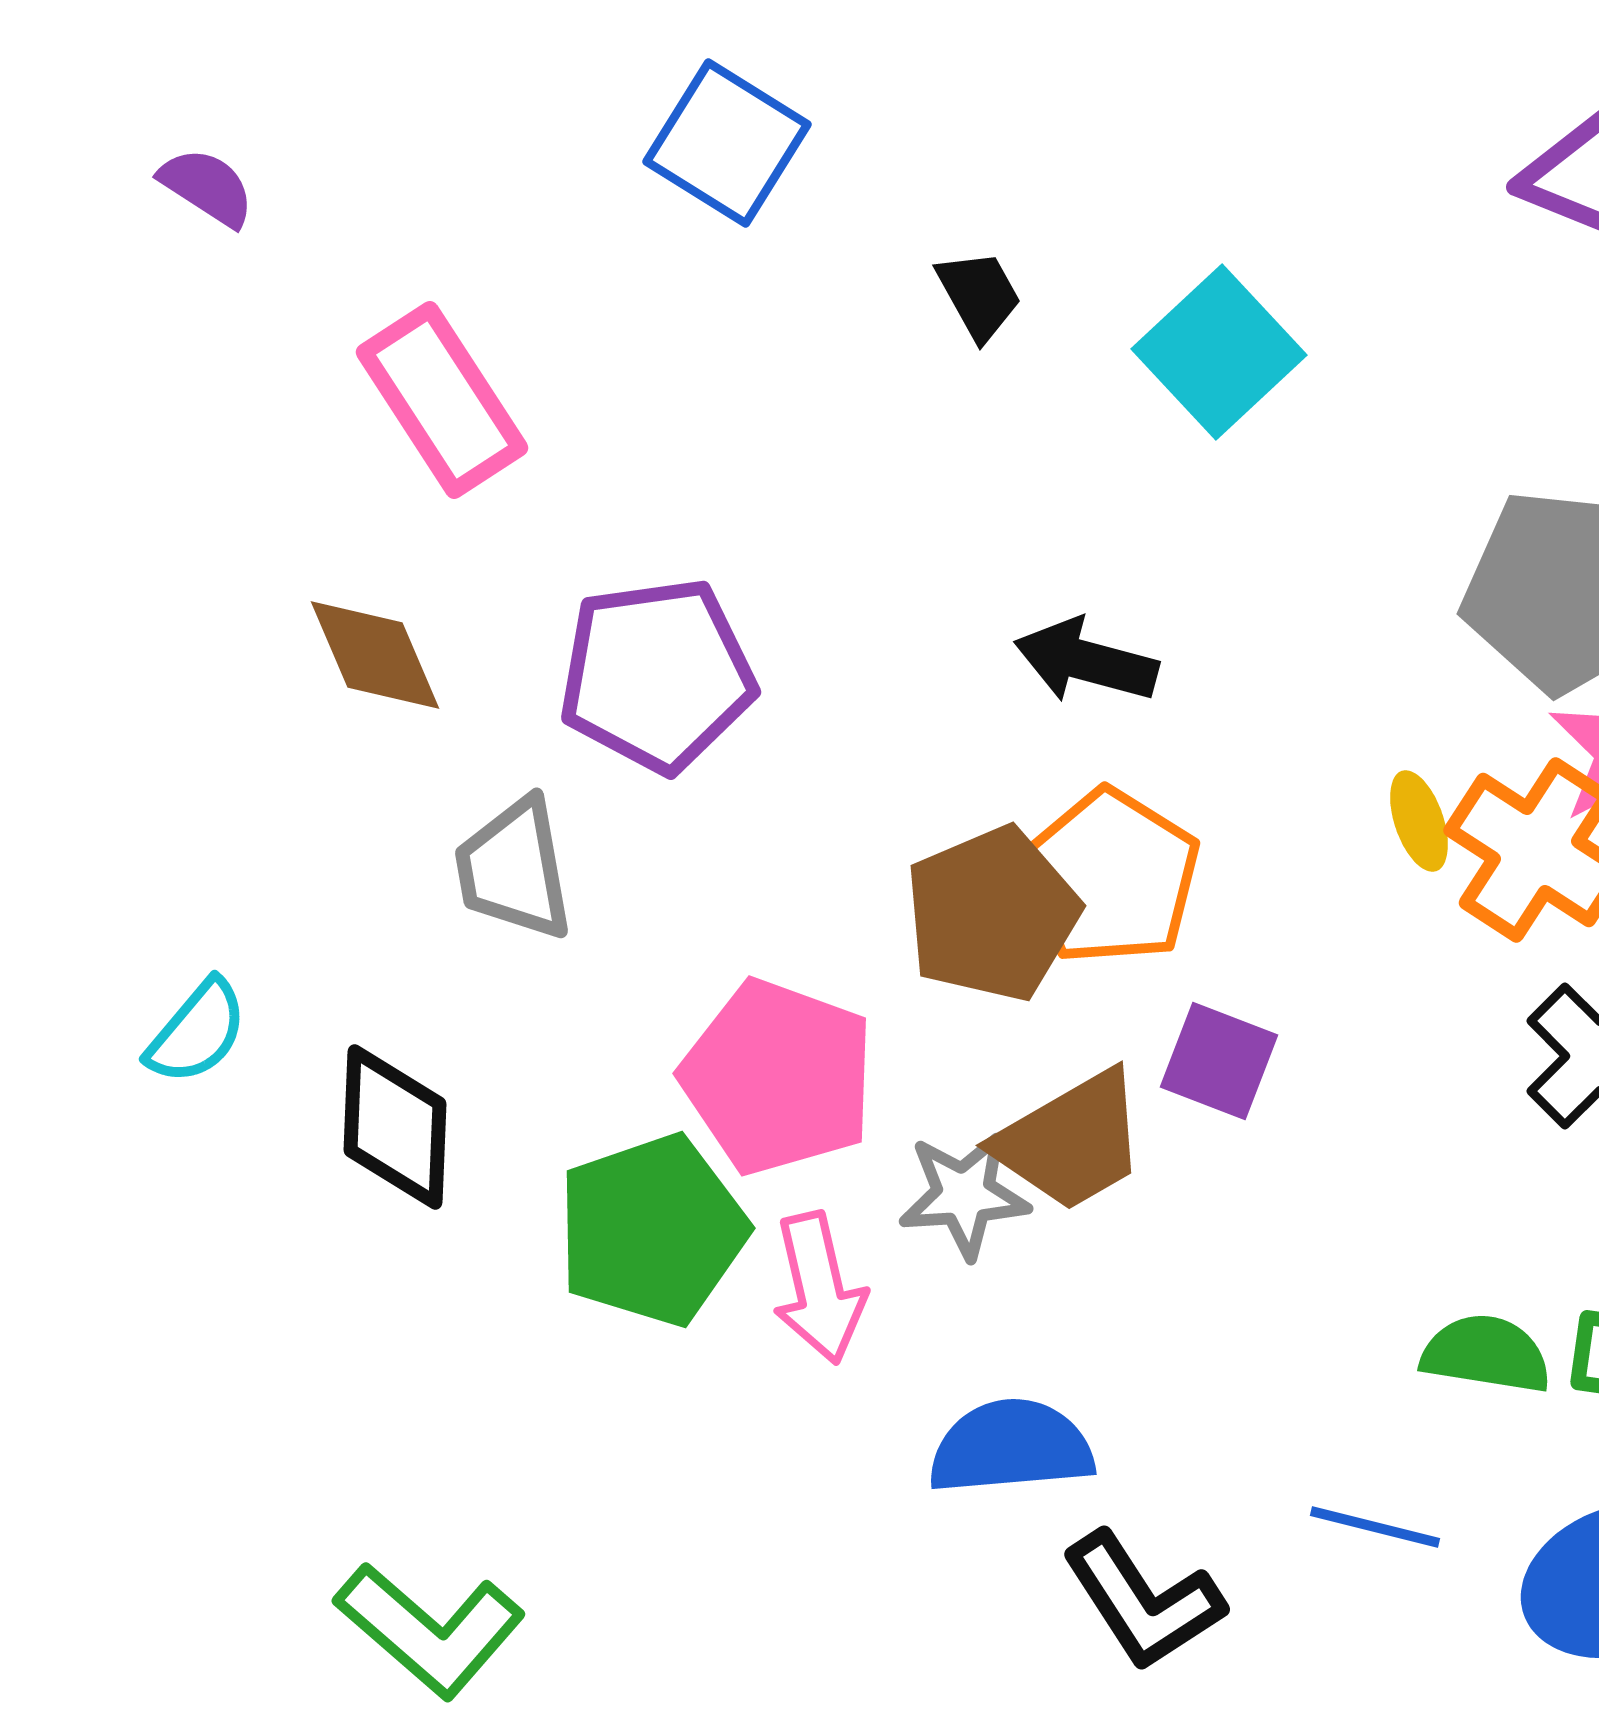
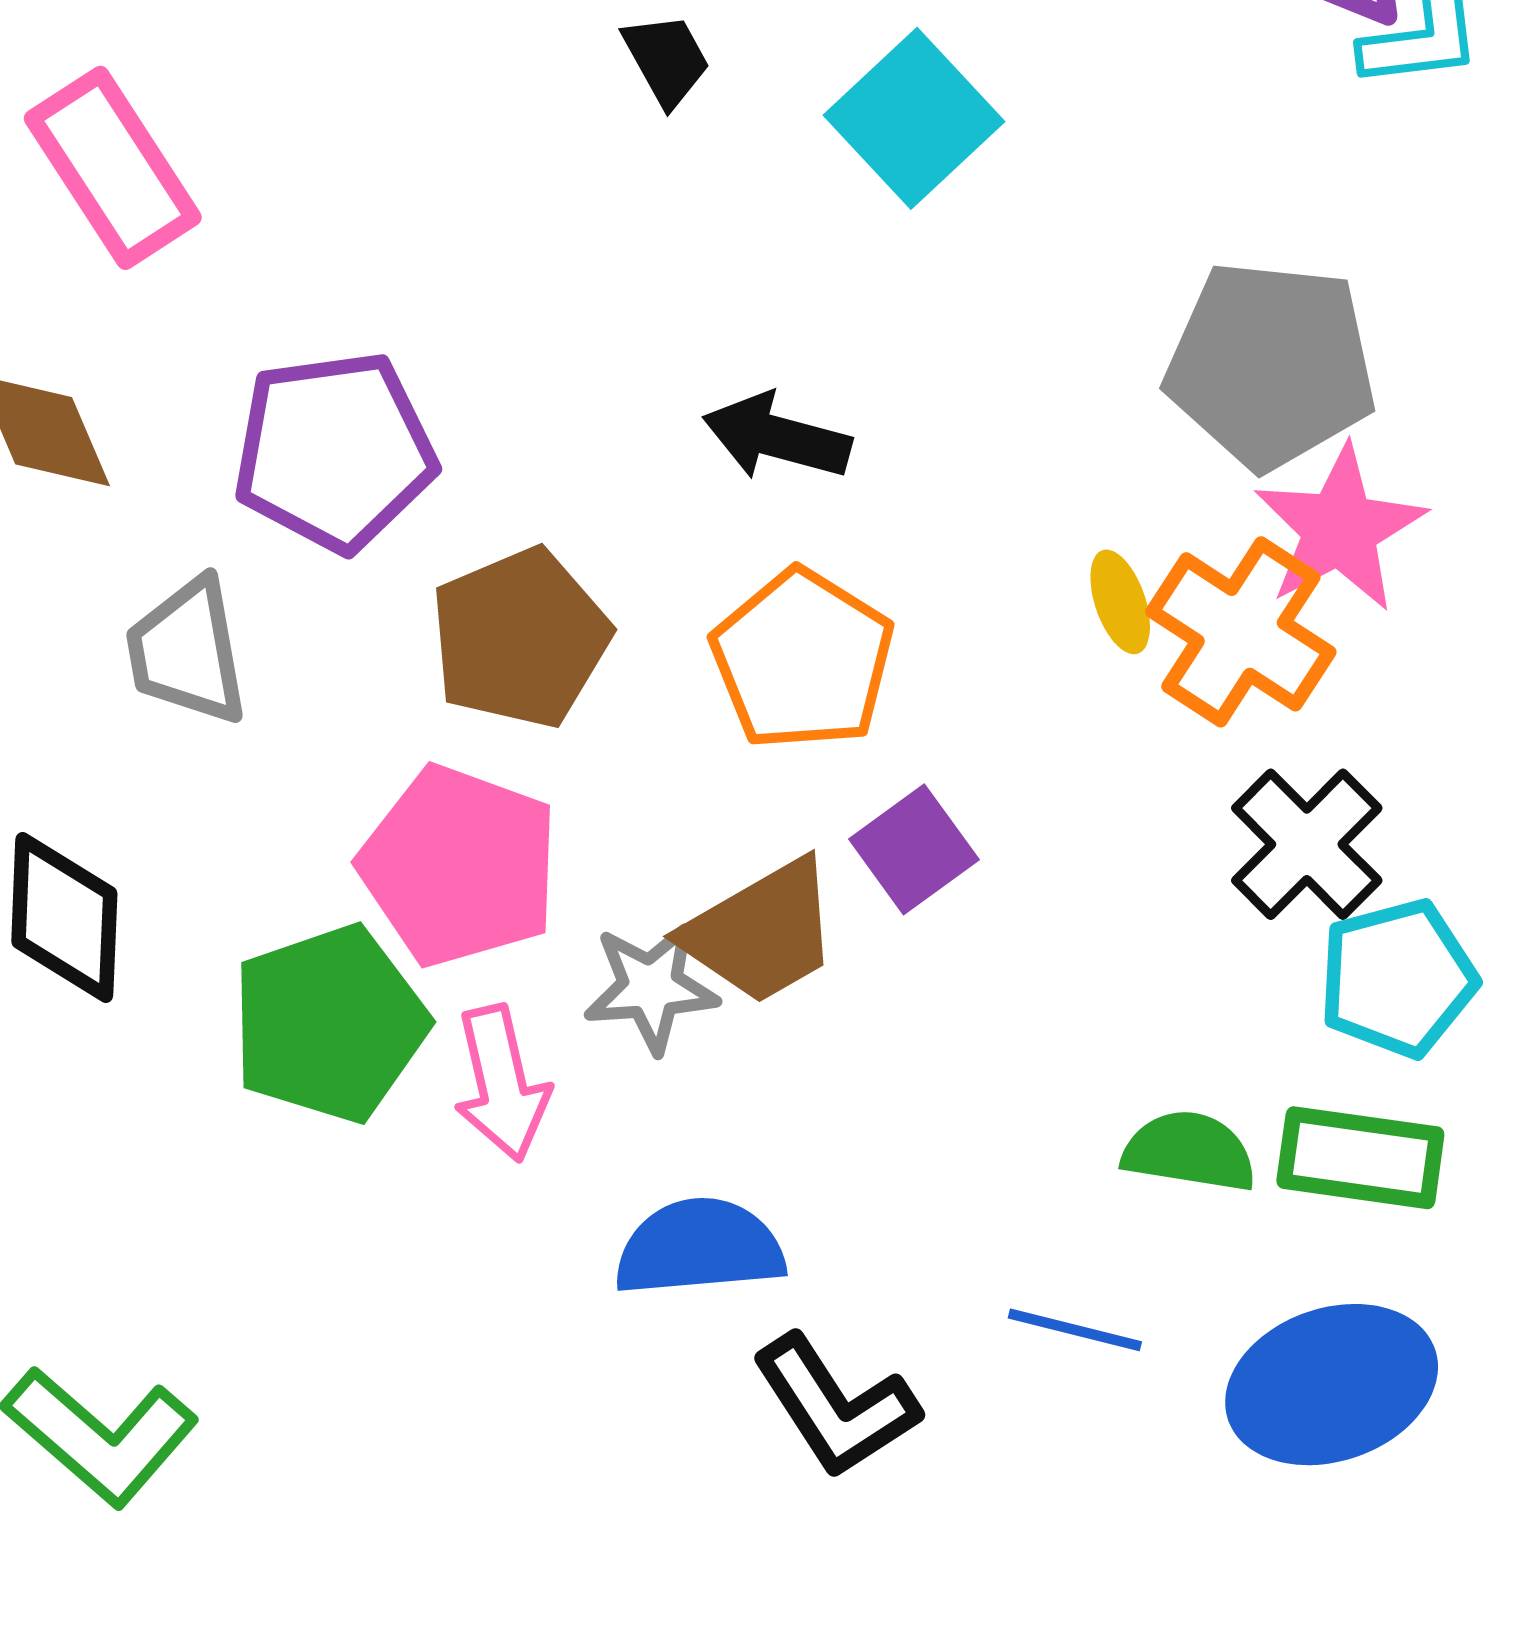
brown pentagon: (992, 914) -> (520, 638), moved
purple square: (1219, 1061) -> (914, 849), turned 33

